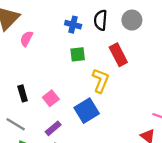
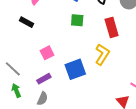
yellow L-shape: (101, 81) -> (102, 54), moved
black rectangle: (23, 93) -> (27, 22), moved, turned -56

